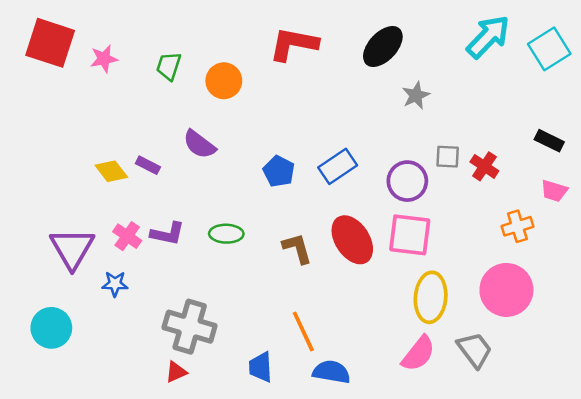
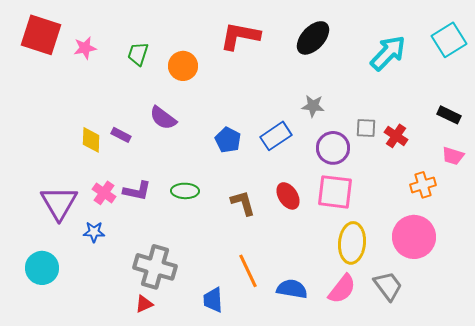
cyan arrow: (488, 37) -> (388, 53), moved
gray star: (416, 95) -> (313, 106), moved, turned 30
yellow diamond: (111, 171) -> (91, 140), turned 40
red ellipse: (352, 240) -> (288, 196), size x0.7
blue semicircle: (331, 372) -> (292, 289), moved

